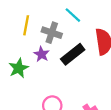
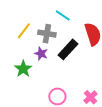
yellow line: (26, 25) -> (24, 31), turned 36

